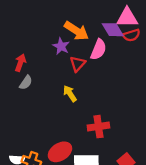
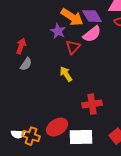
purple diamond: (113, 30) -> (92, 16), moved
pink semicircle: (98, 50) -> (92, 34), turned 30

